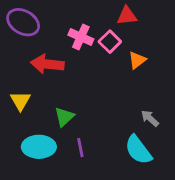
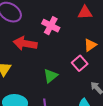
pink square: (110, 42) -> (80, 63), moved
green triangle: (64, 117) -> (50, 76), moved

